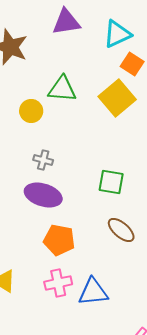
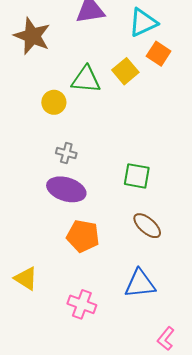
yellow square: (117, 98) -> (125, 71), moved, size x0.7
pink cross: (58, 283) -> (82, 304), moved, turned 32
blue triangle: (93, 292) -> (140, 284), moved

